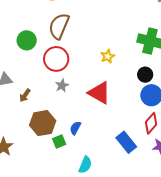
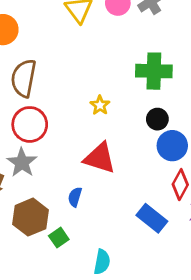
gray star: (62, 86) -> (22, 163), moved, size x1.5
blue semicircle: (75, 128) -> (75, 197), moved

